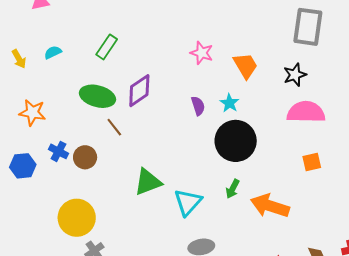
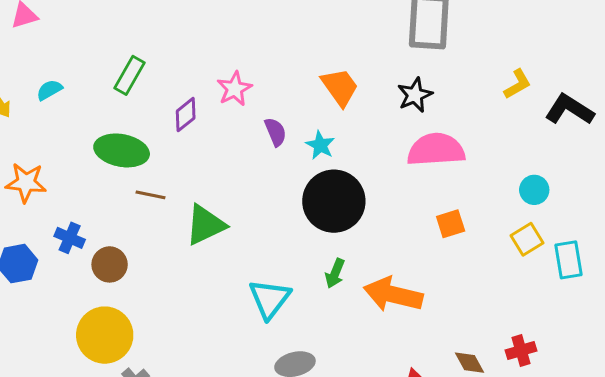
pink star: (202, 53) -> (234, 89), moved, turned 30
purple diamond: (139, 91) -> (186, 115), moved, size x0.7
purple semicircle: (198, 106) -> (275, 132), moved
brown line: (114, 127) -> (150, 195), turned -36
brown circle: (85, 157) -> (110, 264), moved
green triangle: (148, 182) -> (205, 225), moved

